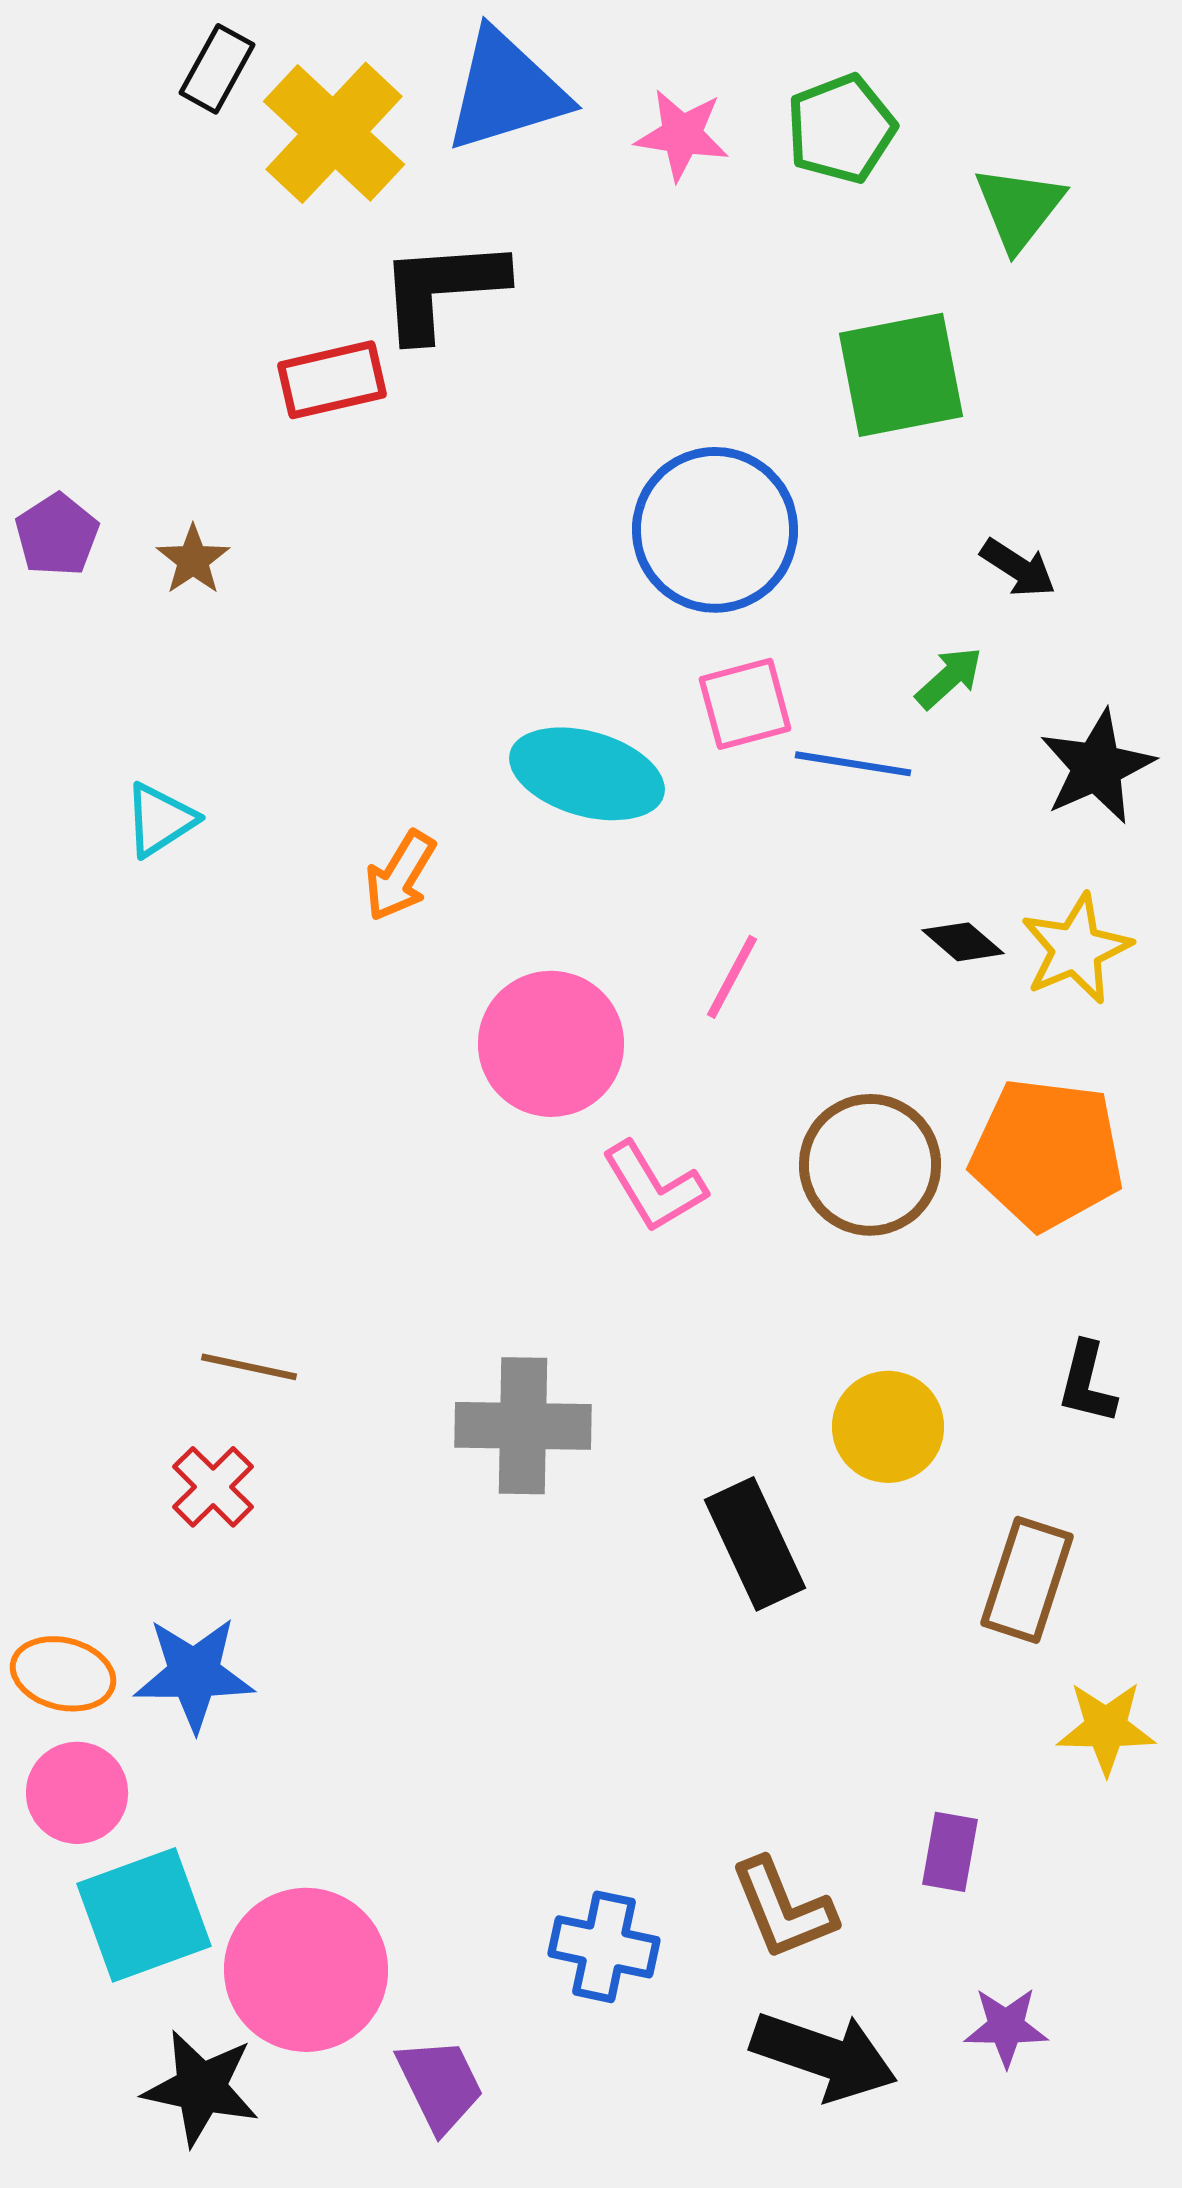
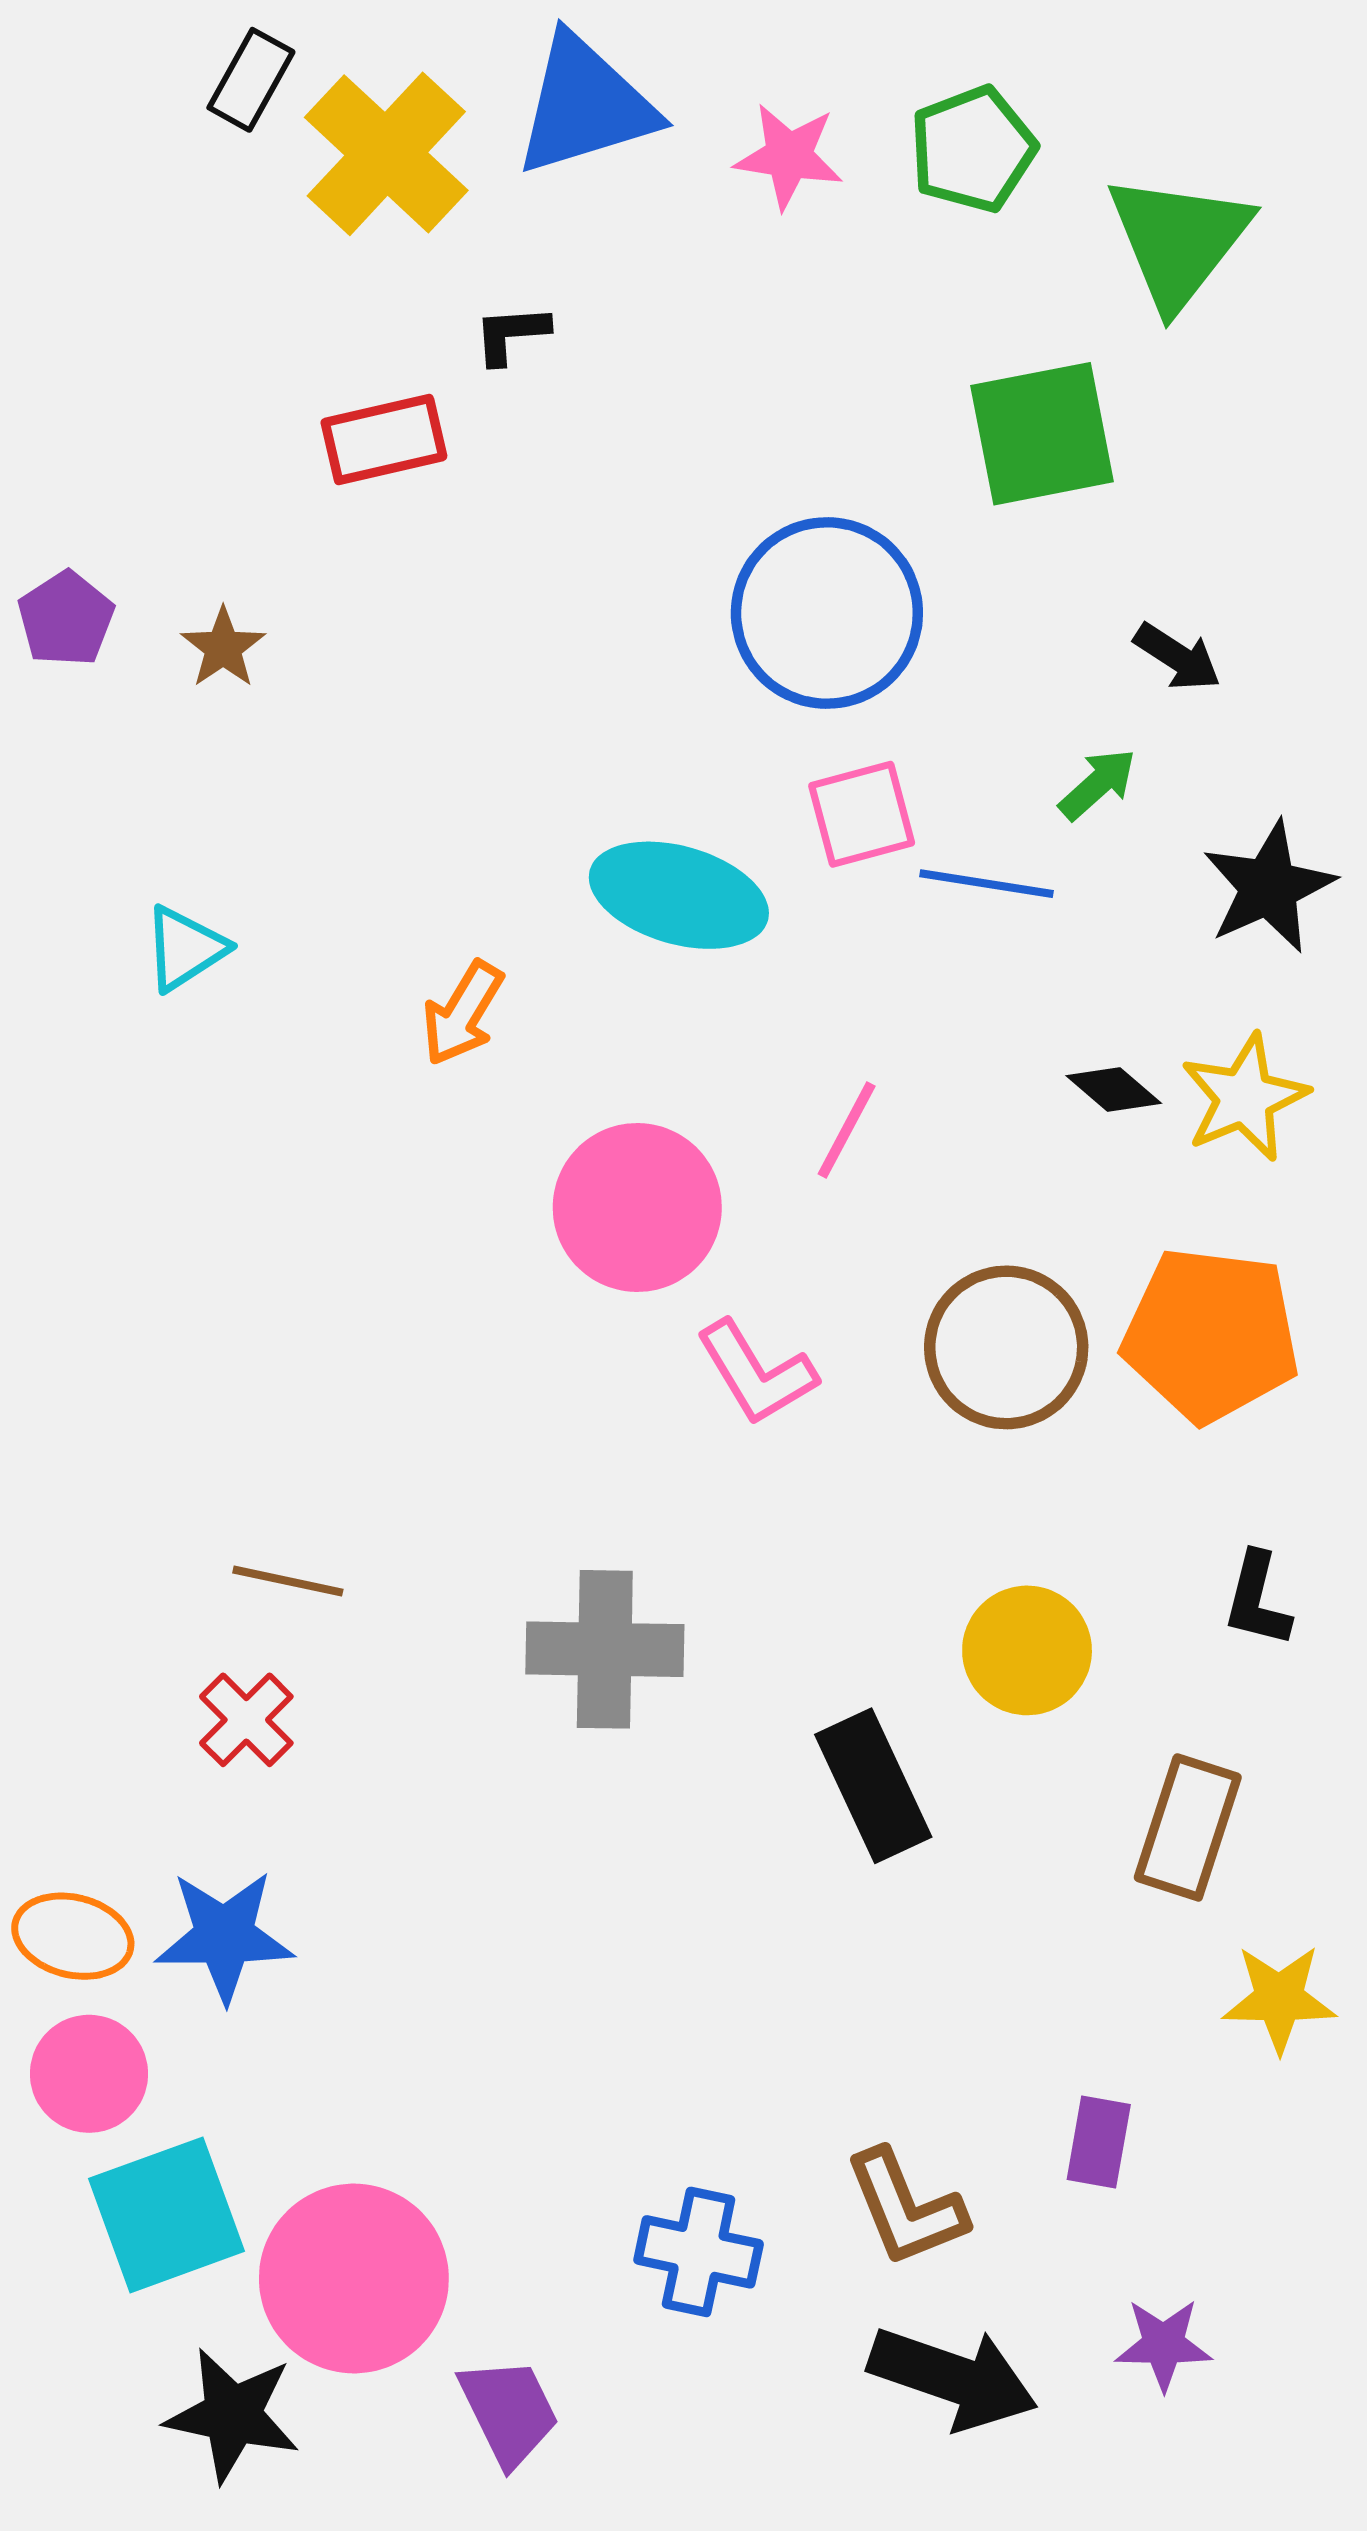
green triangle: (1019, 208) -> (1179, 241), size x1.4
black L-shape: (442, 289) -> (511, 334), size x0.5

